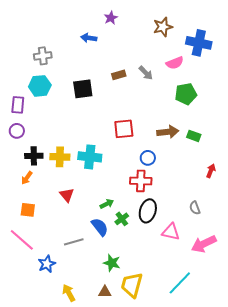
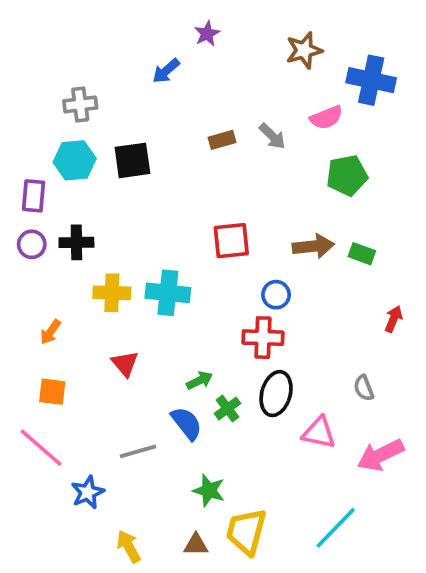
blue arrow: (89, 38) -> (166, 71), turned -49
black square: (83, 89) -> (132, 160), moved
black cross: (34, 156) -> (76, 242), moved

